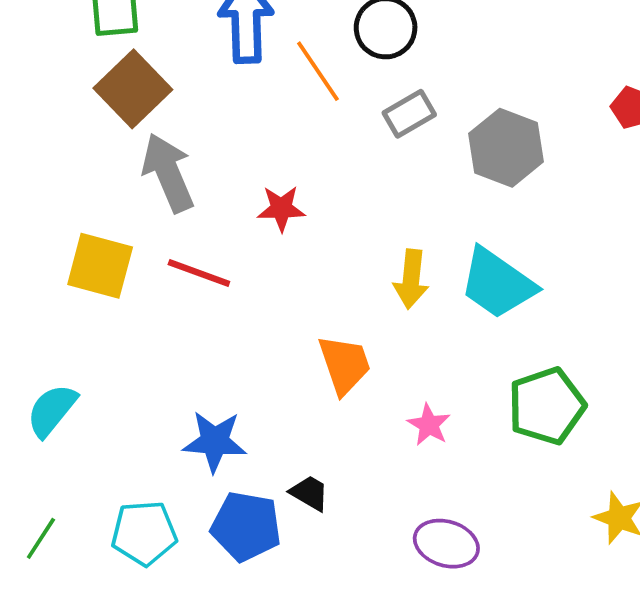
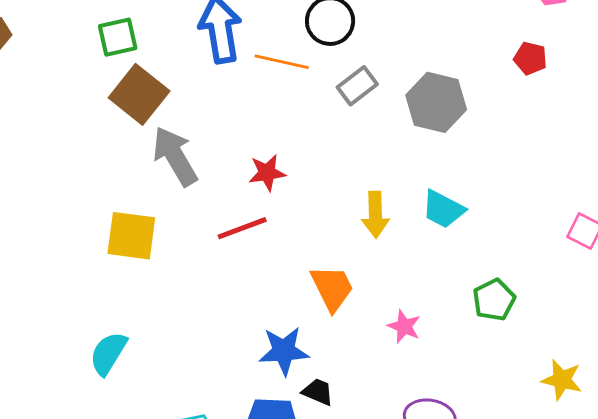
orange line: (318, 71) -> (282, 62), turned -36
red line: (199, 273) -> (242, 228), moved, turned -33
cyan trapezoid: (497, 283) -> (443, 209), size x0.7
green pentagon: (547, 406) -> (494, 300), size x0.7
blue star: (215, 441) -> (284, 351), moved

